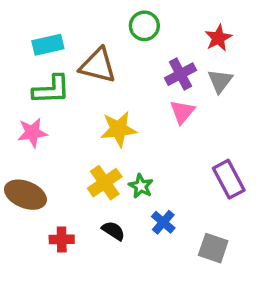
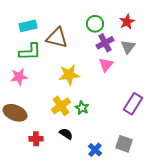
green circle: (144, 26) -> (95, 24), moved
purple rectangle: (229, 179) -> (133, 104), turned 60
blue cross: (163, 222) -> (95, 150), moved

